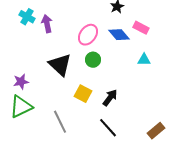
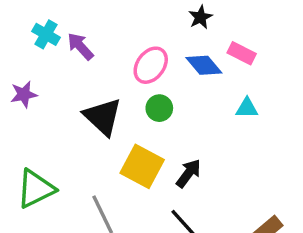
purple arrow: (47, 24) -> (80, 46), turned -30
purple star: (21, 82) -> (24, 94), moved
yellow square: (83, 94) -> (142, 166), size x1.4

